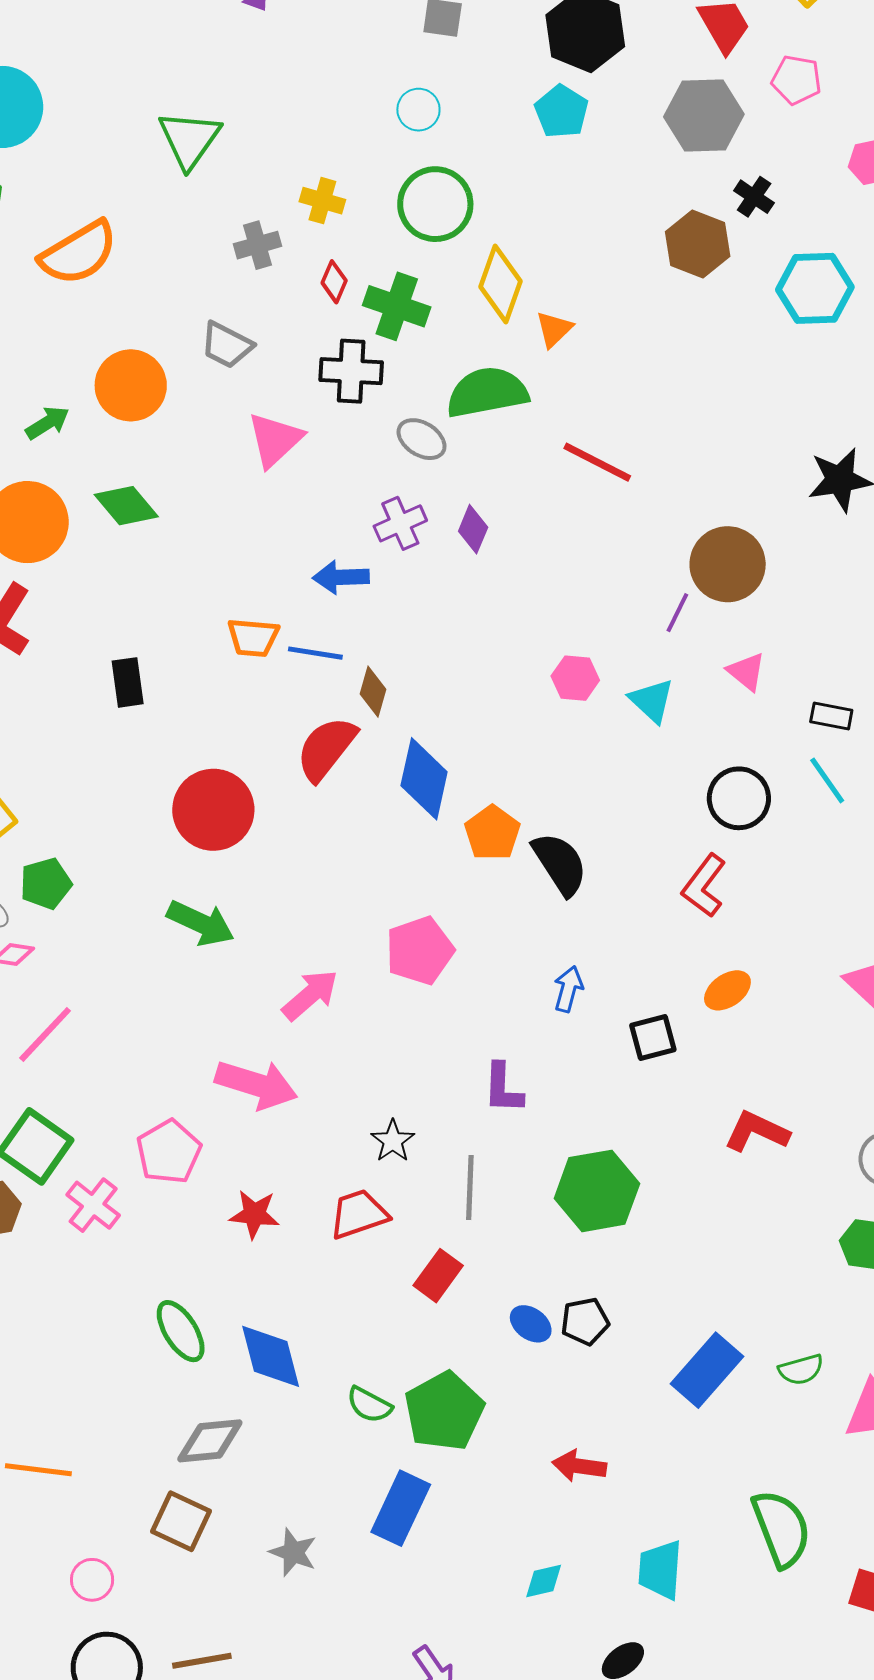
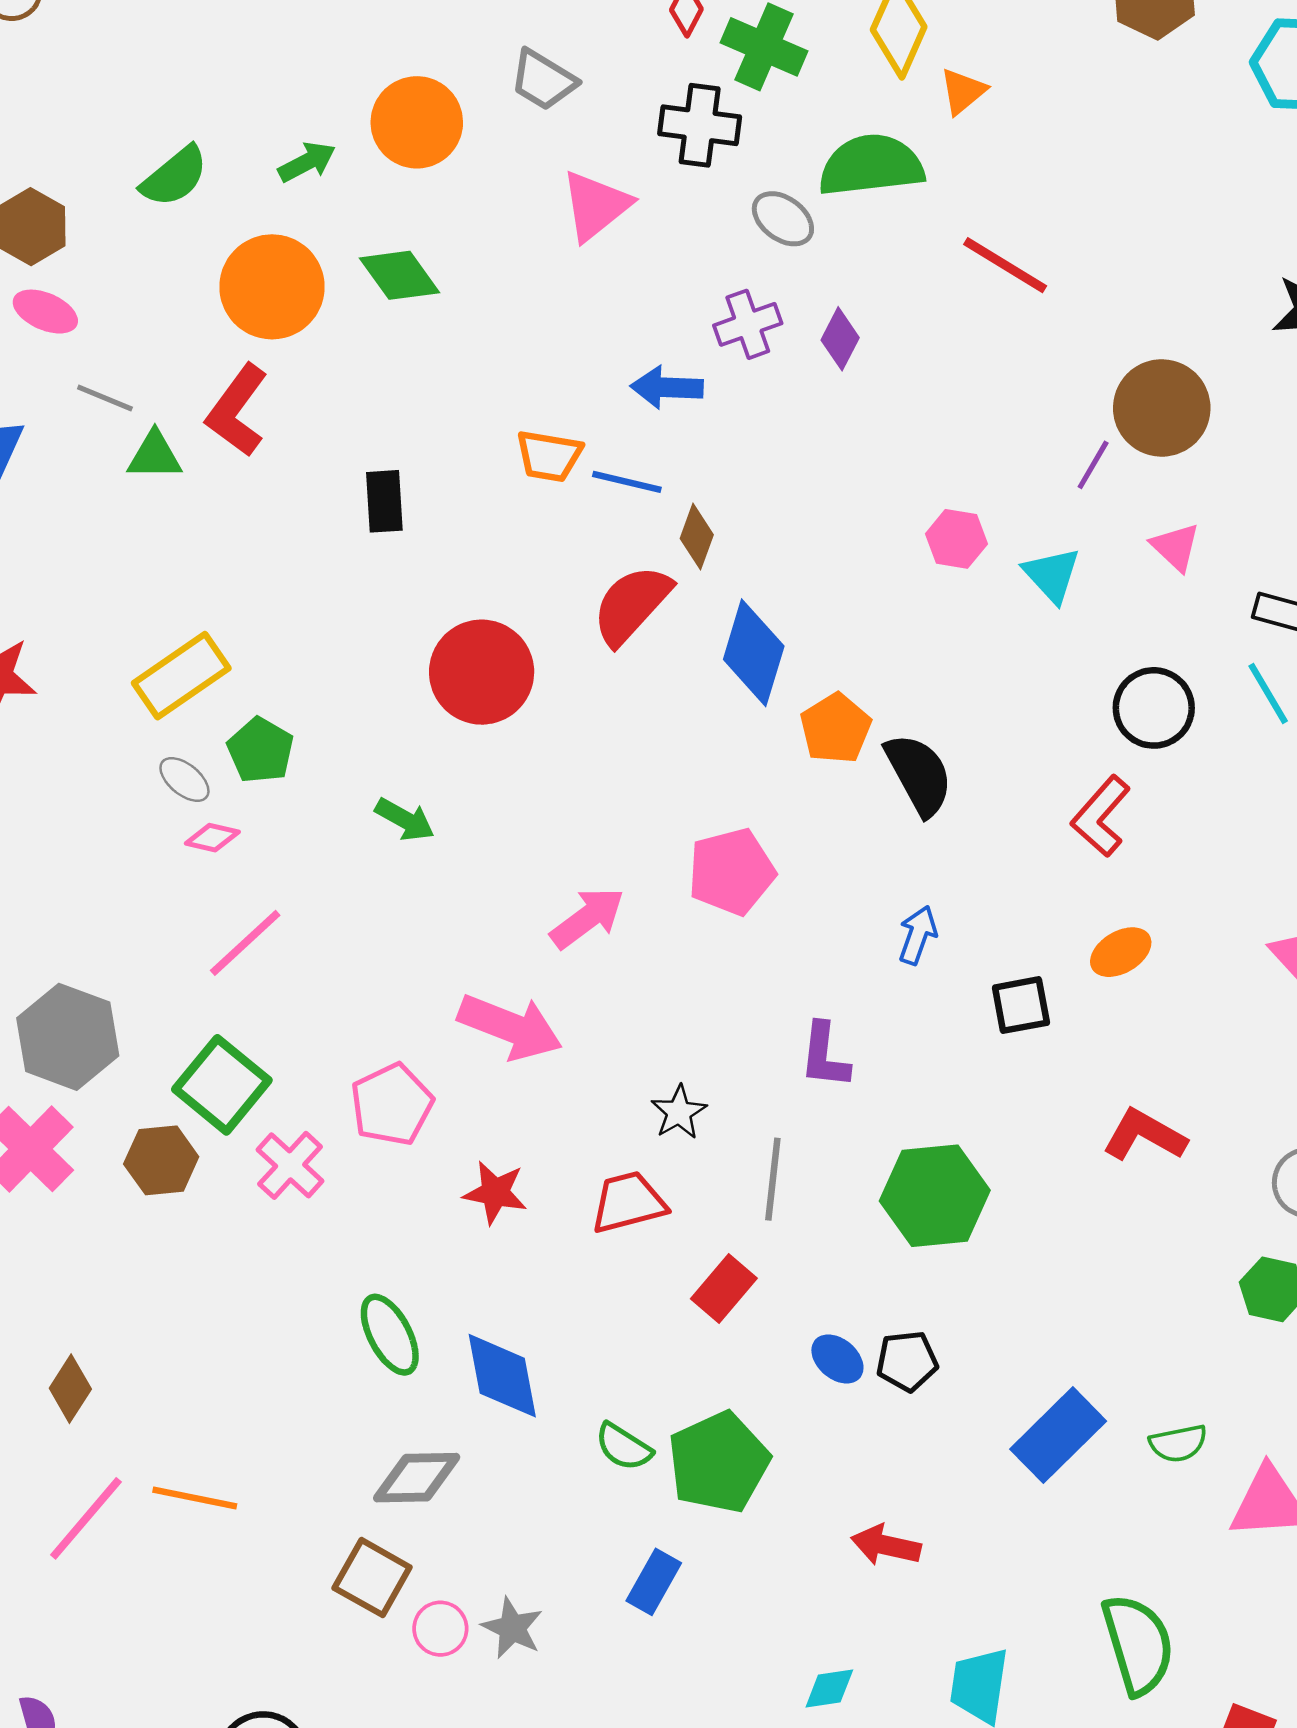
green pentagon: (46, 884) -> (260, 750), turned -30
green arrow: (201, 923) -> (405, 820), moved, size x0.7
blue rectangle: (401, 1508) -> (654, 1582), size x0.7
pink circle: (92, 1580) -> (440, 1629), moved

